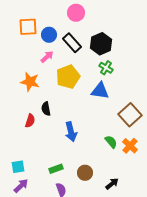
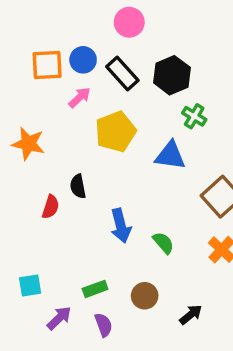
orange square: (28, 27) -> (47, 65), moved
green cross: (106, 68) -> (194, 116), moved
orange star: (30, 82) -> (28, 144), moved
green semicircle: (111, 142) -> (163, 243), moved
purple arrow: (21, 186) -> (59, 318), moved

